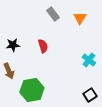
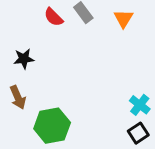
red semicircle: (43, 46) -> (54, 17), moved, turned 152
cyan cross: (89, 60) -> (140, 105), moved

